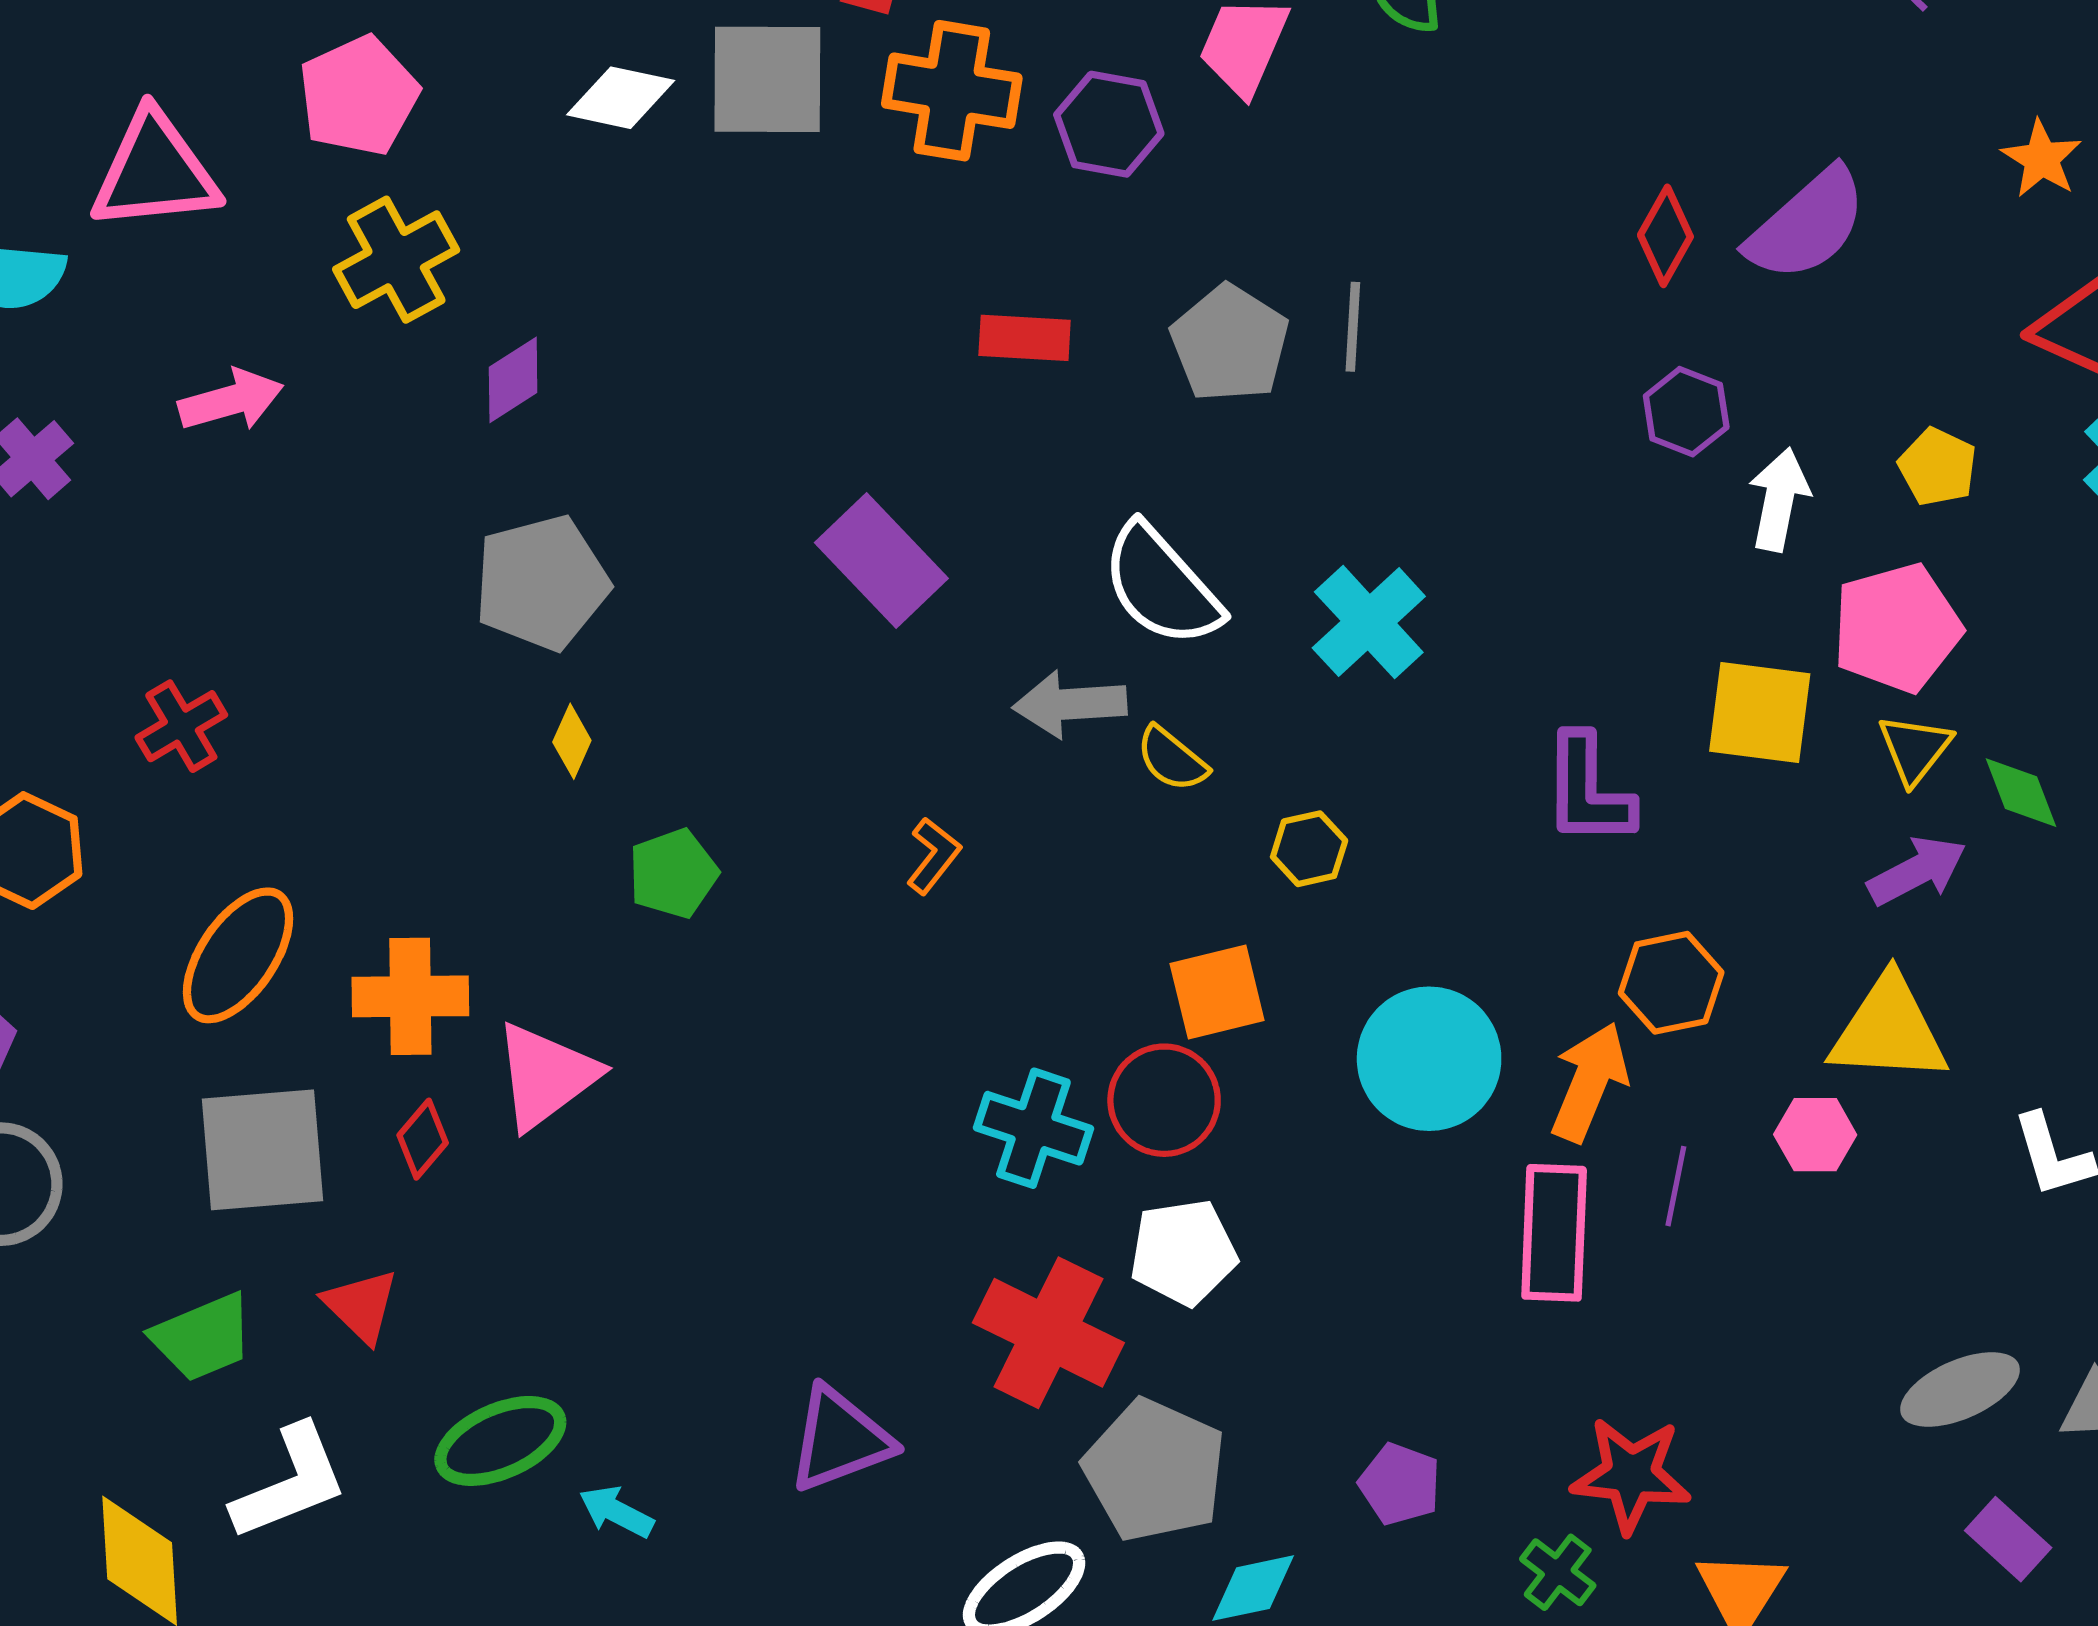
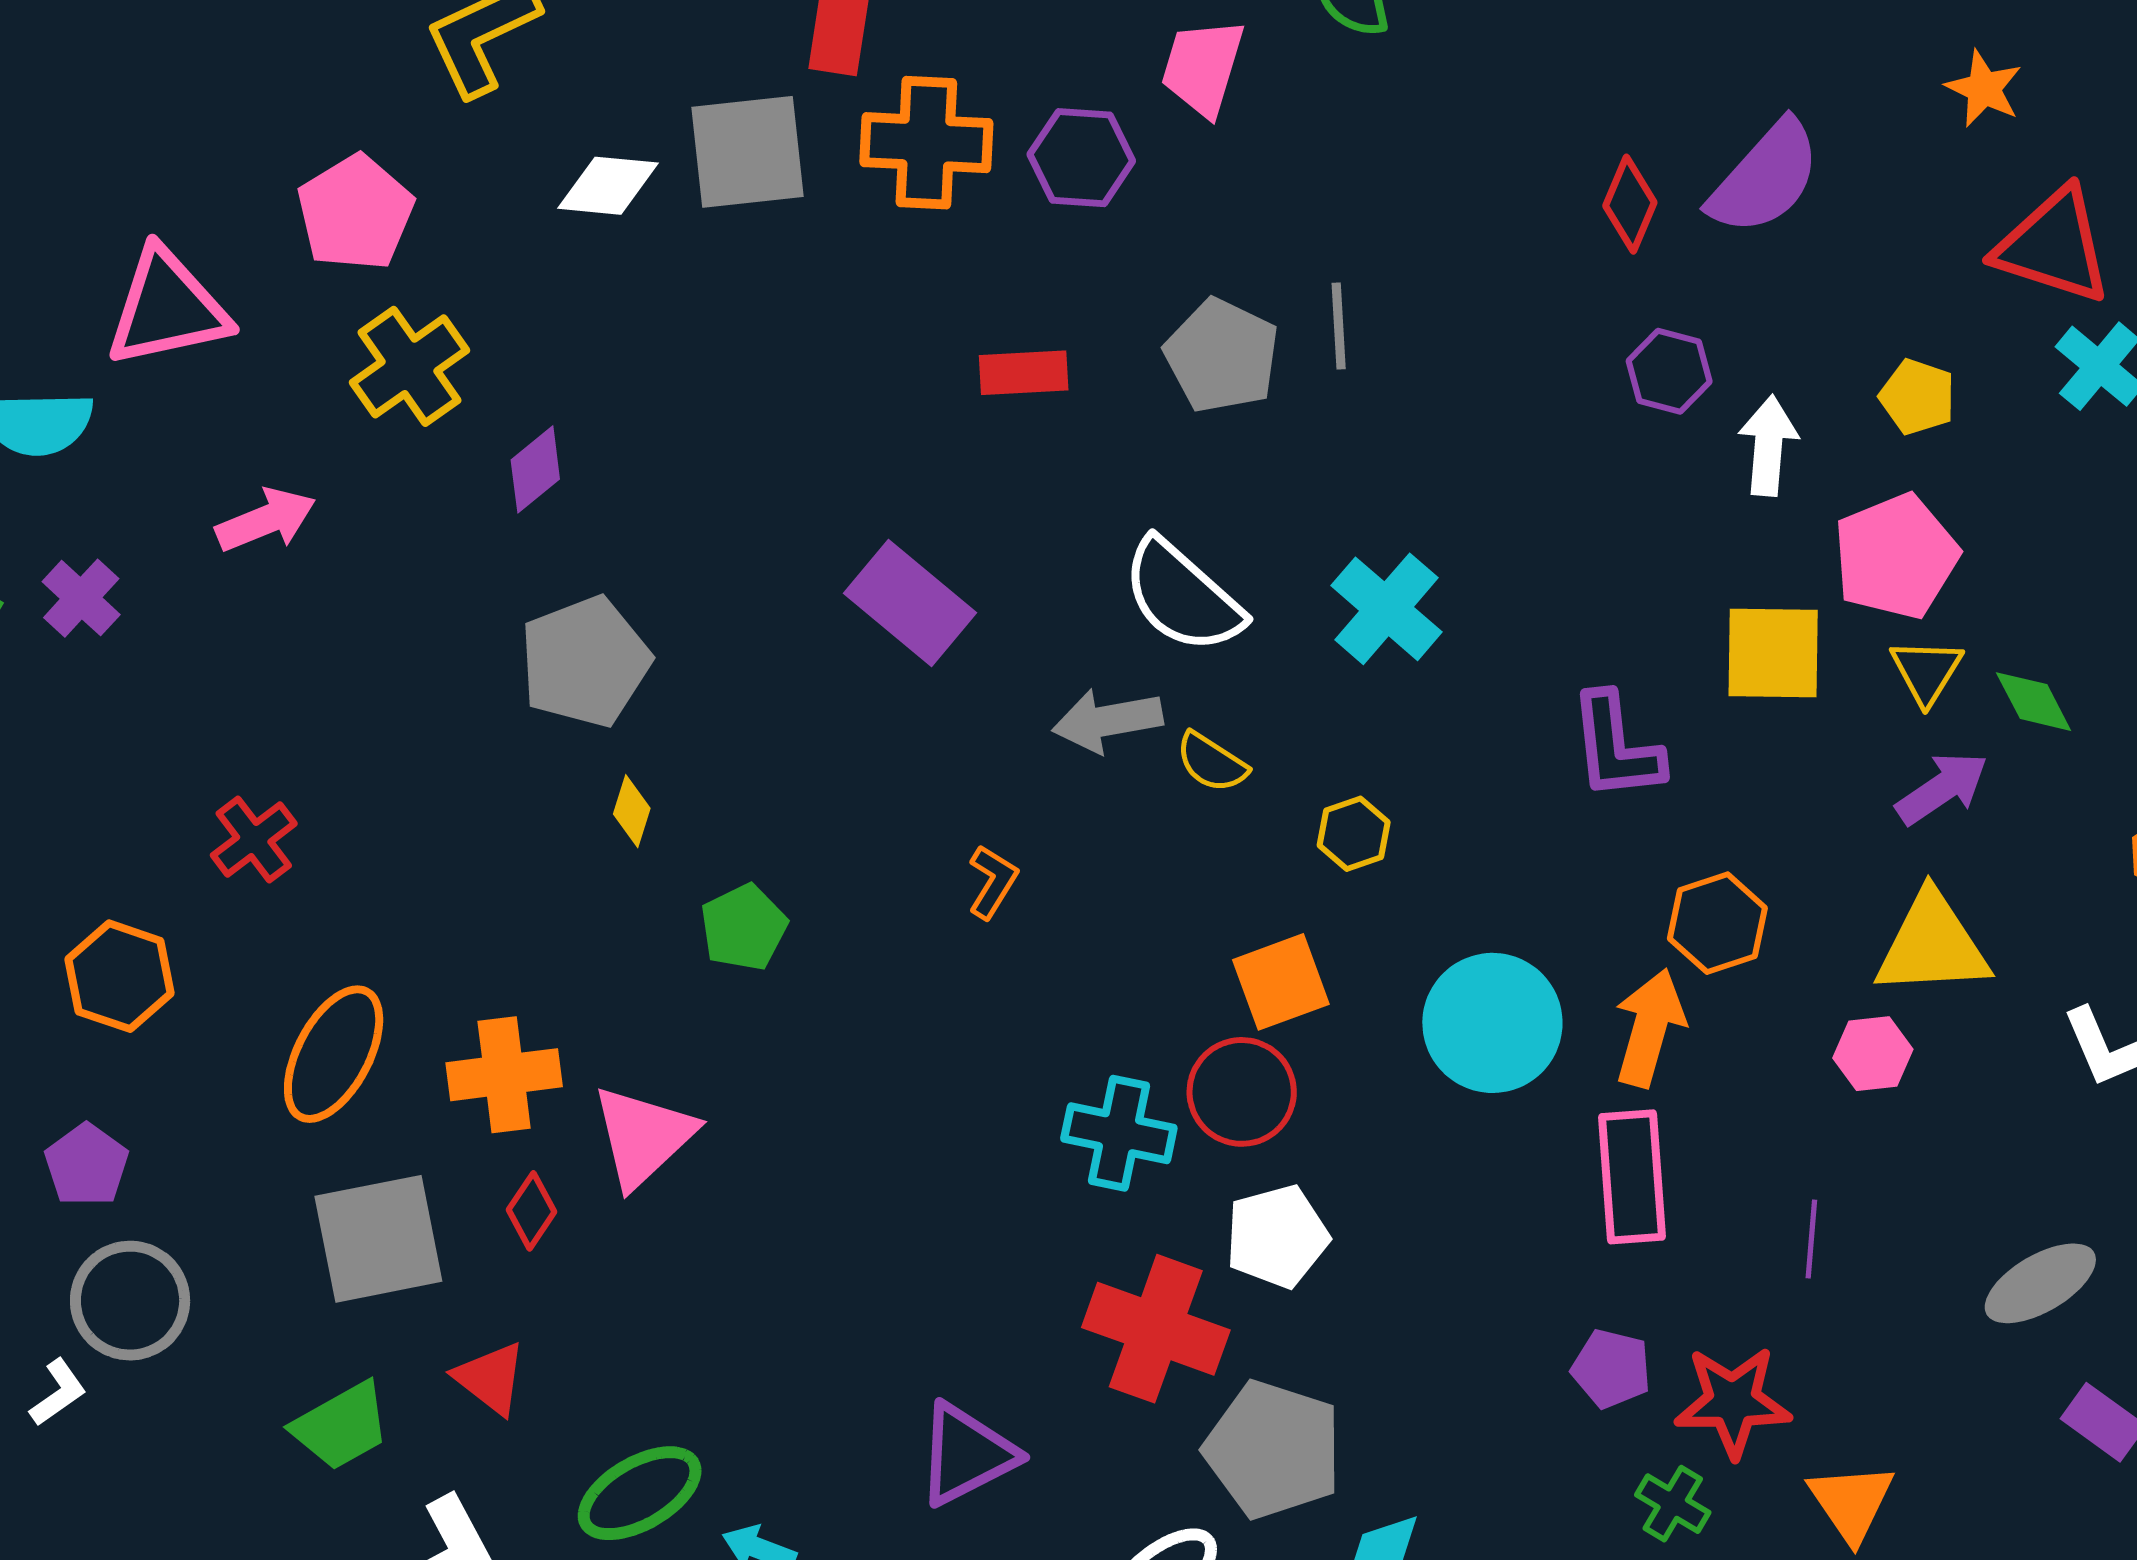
purple line: (1676, 1186) -> (1811, 1239), moved
purple pentagon: (1400, 1484) -> (1611, 1369), moved

